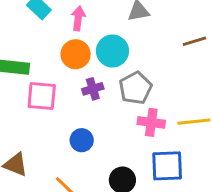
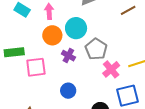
purple cross: (93, 89) -> (68, 56), turned -32
pink cross: (151, 122) -> (111, 69), turned -36

